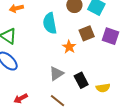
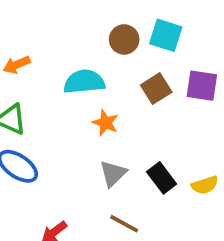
cyan semicircle: (50, 23) -> (84, 82), turned 105
orange star: (69, 47) -> (106, 123), moved

